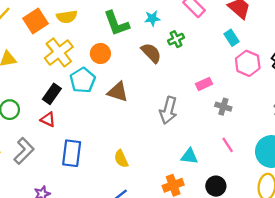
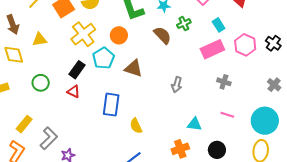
cyan rectangle: (231, 38) -> (219, 25), moved
pink rectangle: (204, 84) -> (212, 49), moved, size x1.6
gray arrow: (168, 110) -> (177, 85), size x0.7
pink line: (228, 145) -> (227, 115), turned -40
gray L-shape: (24, 151) -> (49, 138), moved
blue rectangle: (72, 153) -> (111, 105), moved

